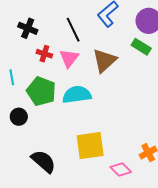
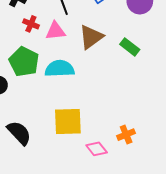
green rectangle: (141, 47) -> (130, 47), moved
pink triangle: (69, 58) -> (55, 31), turned 40

